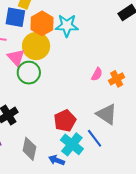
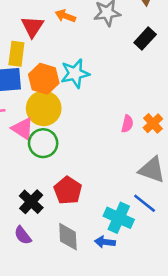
red pentagon: (65, 121) -> (68, 190), moved

